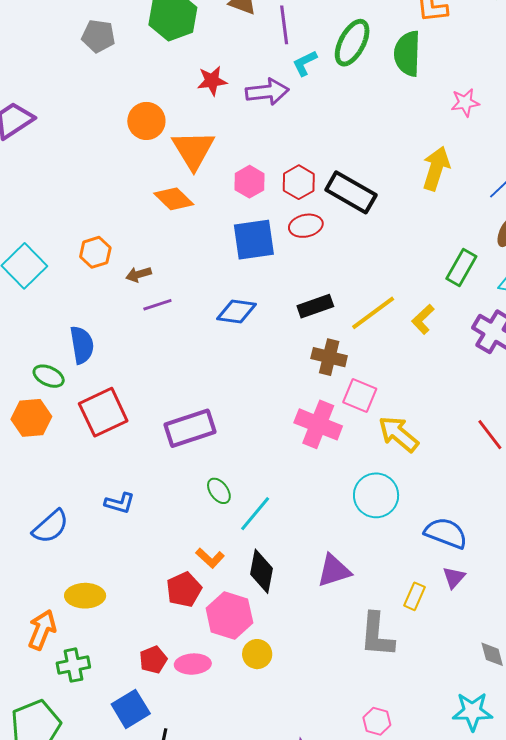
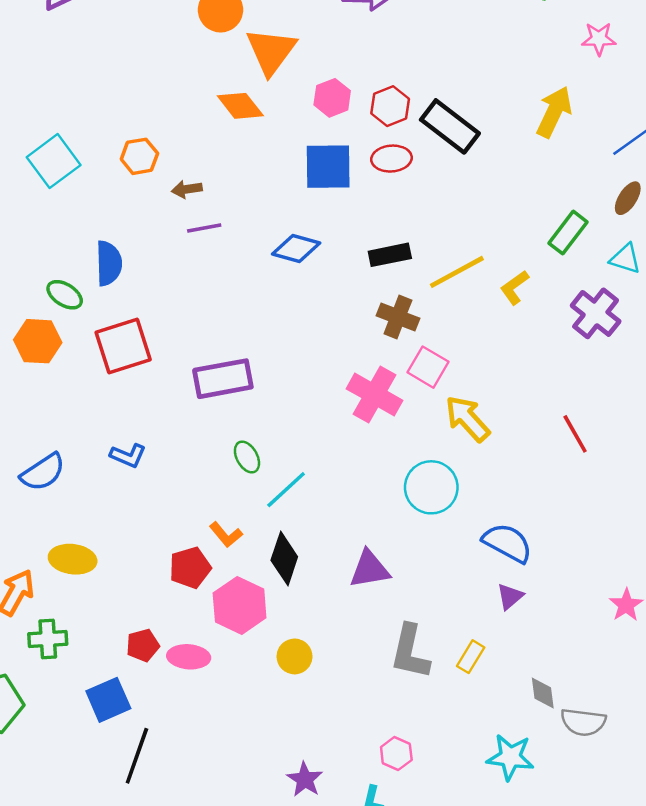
yellow rectangle: (414, 596) -> (471, 657), moved
yellow circle: (257, 654) -> (295, 656), moved

